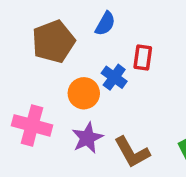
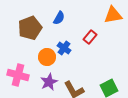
red rectangle: (143, 58) -> (90, 37), moved, turned 32

